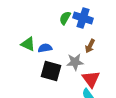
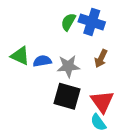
gray star: (75, 62) -> (68, 66), moved
black square: (51, 71) -> (67, 96), moved

